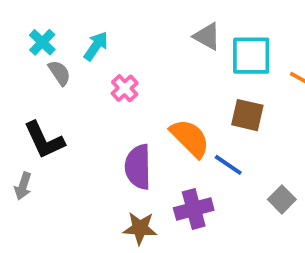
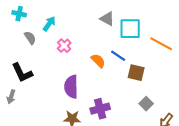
cyan cross: (42, 42) -> (19, 14), moved, turned -32
brown square: (247, 115) -> (136, 73), moved
orange semicircle: (190, 138) -> (98, 61), moved, size x0.7
blue line: (228, 165) -> (118, 56), moved

